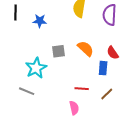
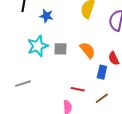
cyan star: (36, 68) -> (38, 46), moved
gray line: (27, 91) -> (23, 84), turned -49

